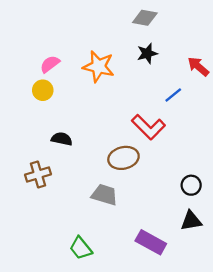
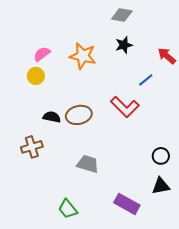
brown ellipse: (123, 158) -> (79, 115), moved

